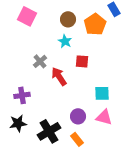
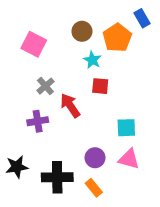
pink square: (27, 16) -> (34, 44), moved
cyan star: (65, 41) -> (92, 60), moved
purple cross: (22, 95) -> (38, 121), moved
black cross: (49, 131) -> (57, 177), turned 30

